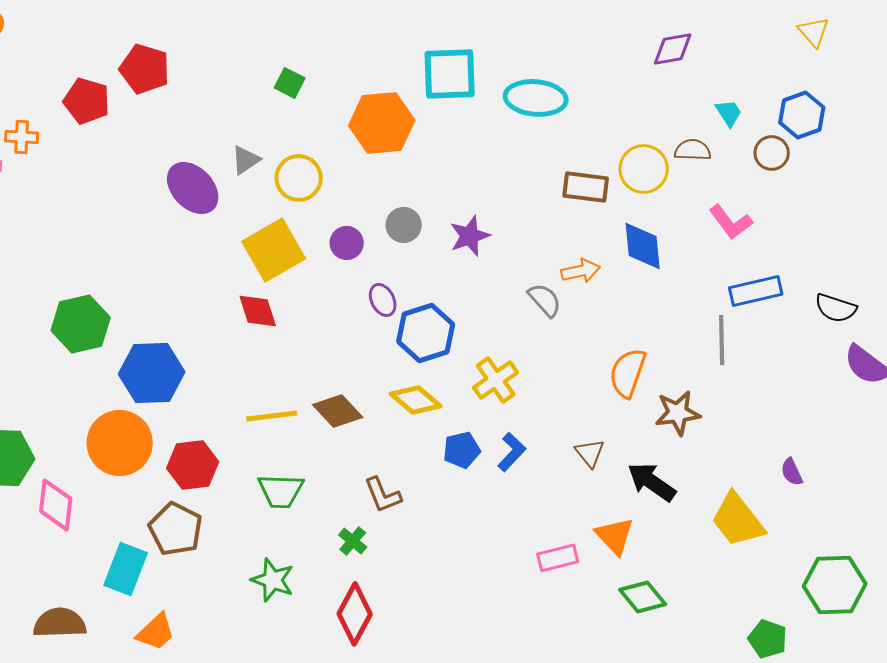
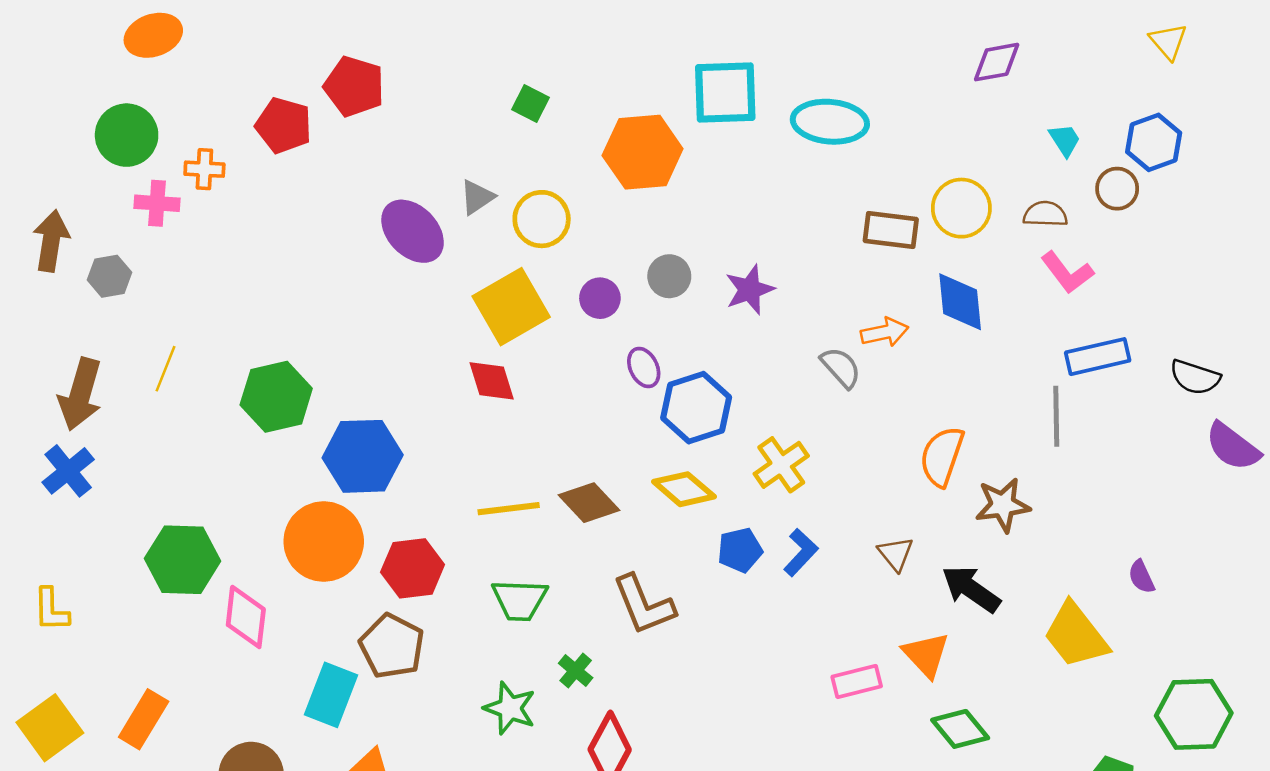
brown semicircle: (693, 150) -> (1045, 214), moved
brown L-shape: (383, 495) -> (644, 605), size x1.4
green cross: (353, 541) -> (576, 671), moved

